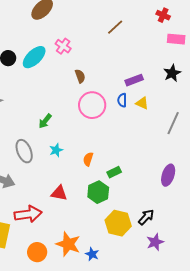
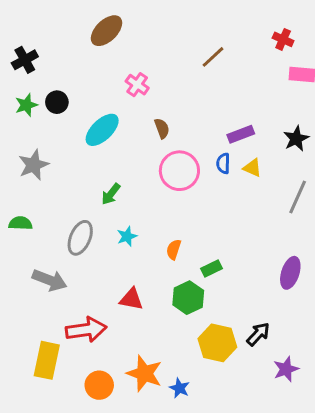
cyan ellipse: (34, 57) -> (102, 130), moved
black star: (172, 73) -> (296, 139), moved
gray ellipse: (24, 151) -> (80, 238), turned 45
purple star: (155, 242) -> (286, 369), moved

